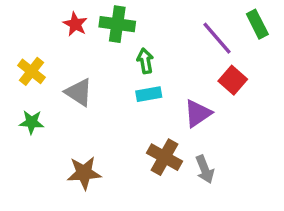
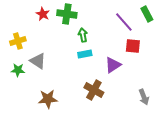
yellow cross: (31, 71) -> (18, 41), turned 35
red square: (233, 80) -> (133, 46), turned -35
gray triangle: (79, 92) -> (38, 61), moved
gray arrow: (205, 169) -> (144, 97), moved

